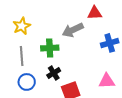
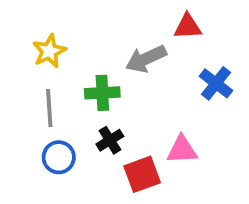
blue cross: (110, 43) -> (216, 83), turned -36
pink triangle: (107, 81) -> (182, 150), moved

